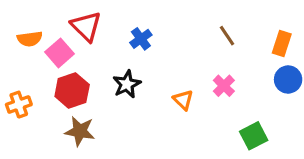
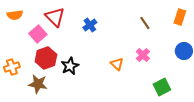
orange semicircle: (30, 39) -> (15, 15), moved
orange rectangle: (282, 43) -> (180, 17), moved
black star: (127, 84) -> (70, 66), moved
brown star: (80, 131) -> (38, 84), moved

